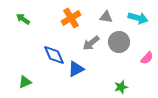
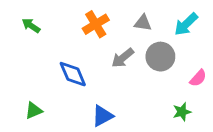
cyan arrow: (138, 18) -> (186, 24), turned 120
blue triangle: (76, 69) -> (102, 116), moved
green star: (121, 87) -> (182, 112), moved

